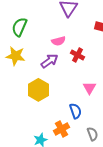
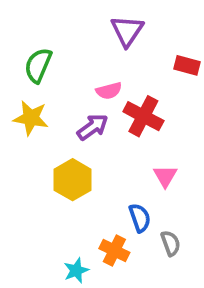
red cross: (77, 55) -> (143, 116), size x1.5
orange cross: (61, 129) -> (114, 250), turned -35
gray semicircle: (92, 134) -> (171, 243), moved

